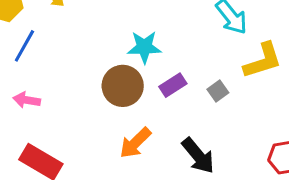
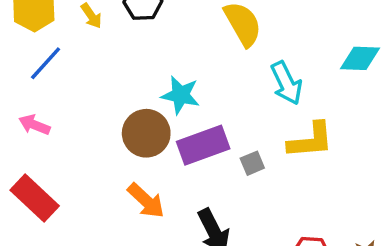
purple rectangle: (173, 85) -> (203, 145), size x1.6
orange arrow: (135, 143) -> (146, 201), turned -105

